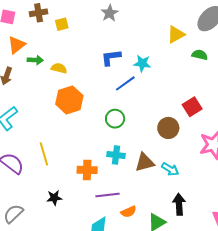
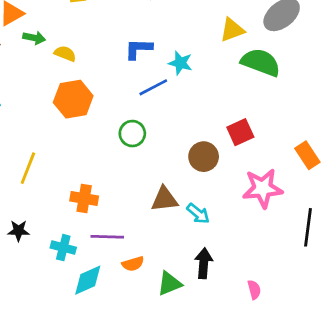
green semicircle: (200, 55) -> (261, 62), size x1.8
yellow line: (44, 154) -> (28, 168), turned 30
cyan cross: (116, 155) -> (63, 248), moved
black star: (54, 198) -> (18, 231), moved

